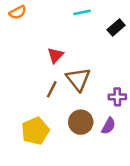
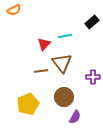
cyan line: (82, 12) -> (65, 36), moved
brown line: (52, 89) -> (41, 71), turned 56
purple semicircle: (108, 126) -> (75, 117), moved

